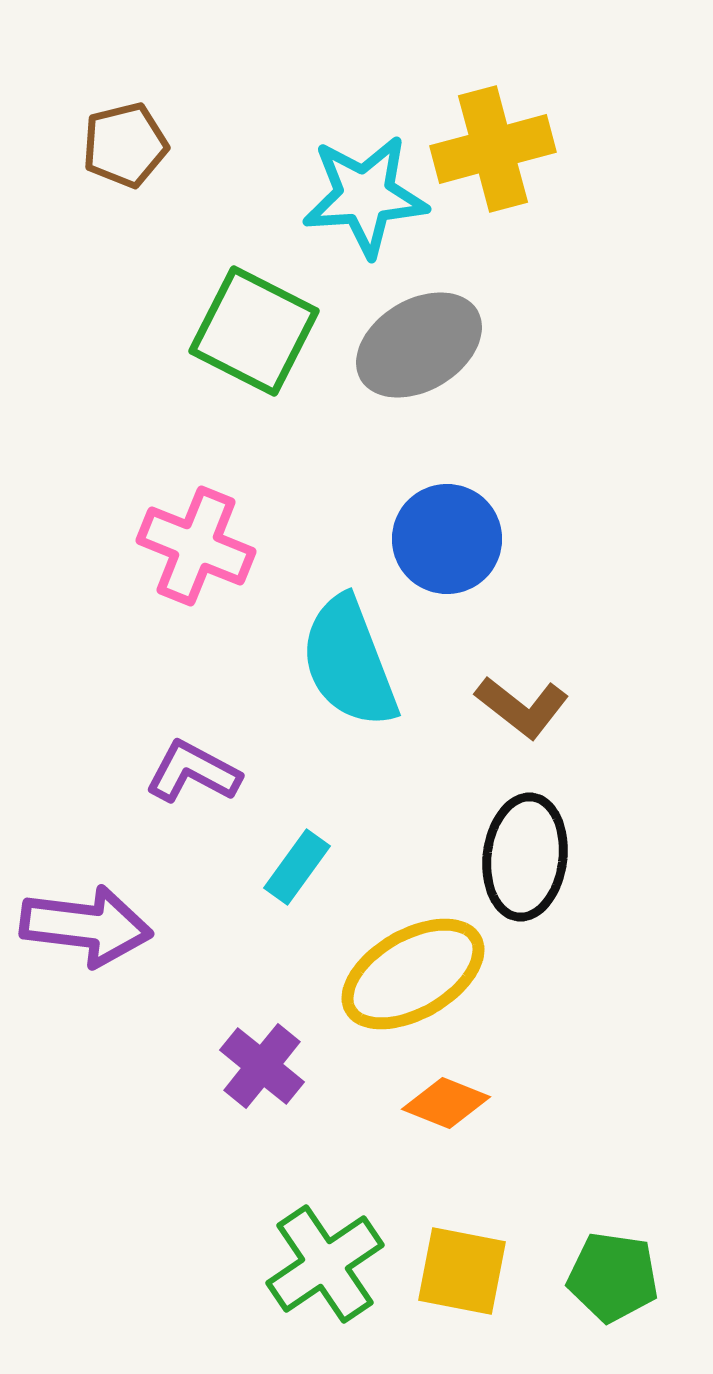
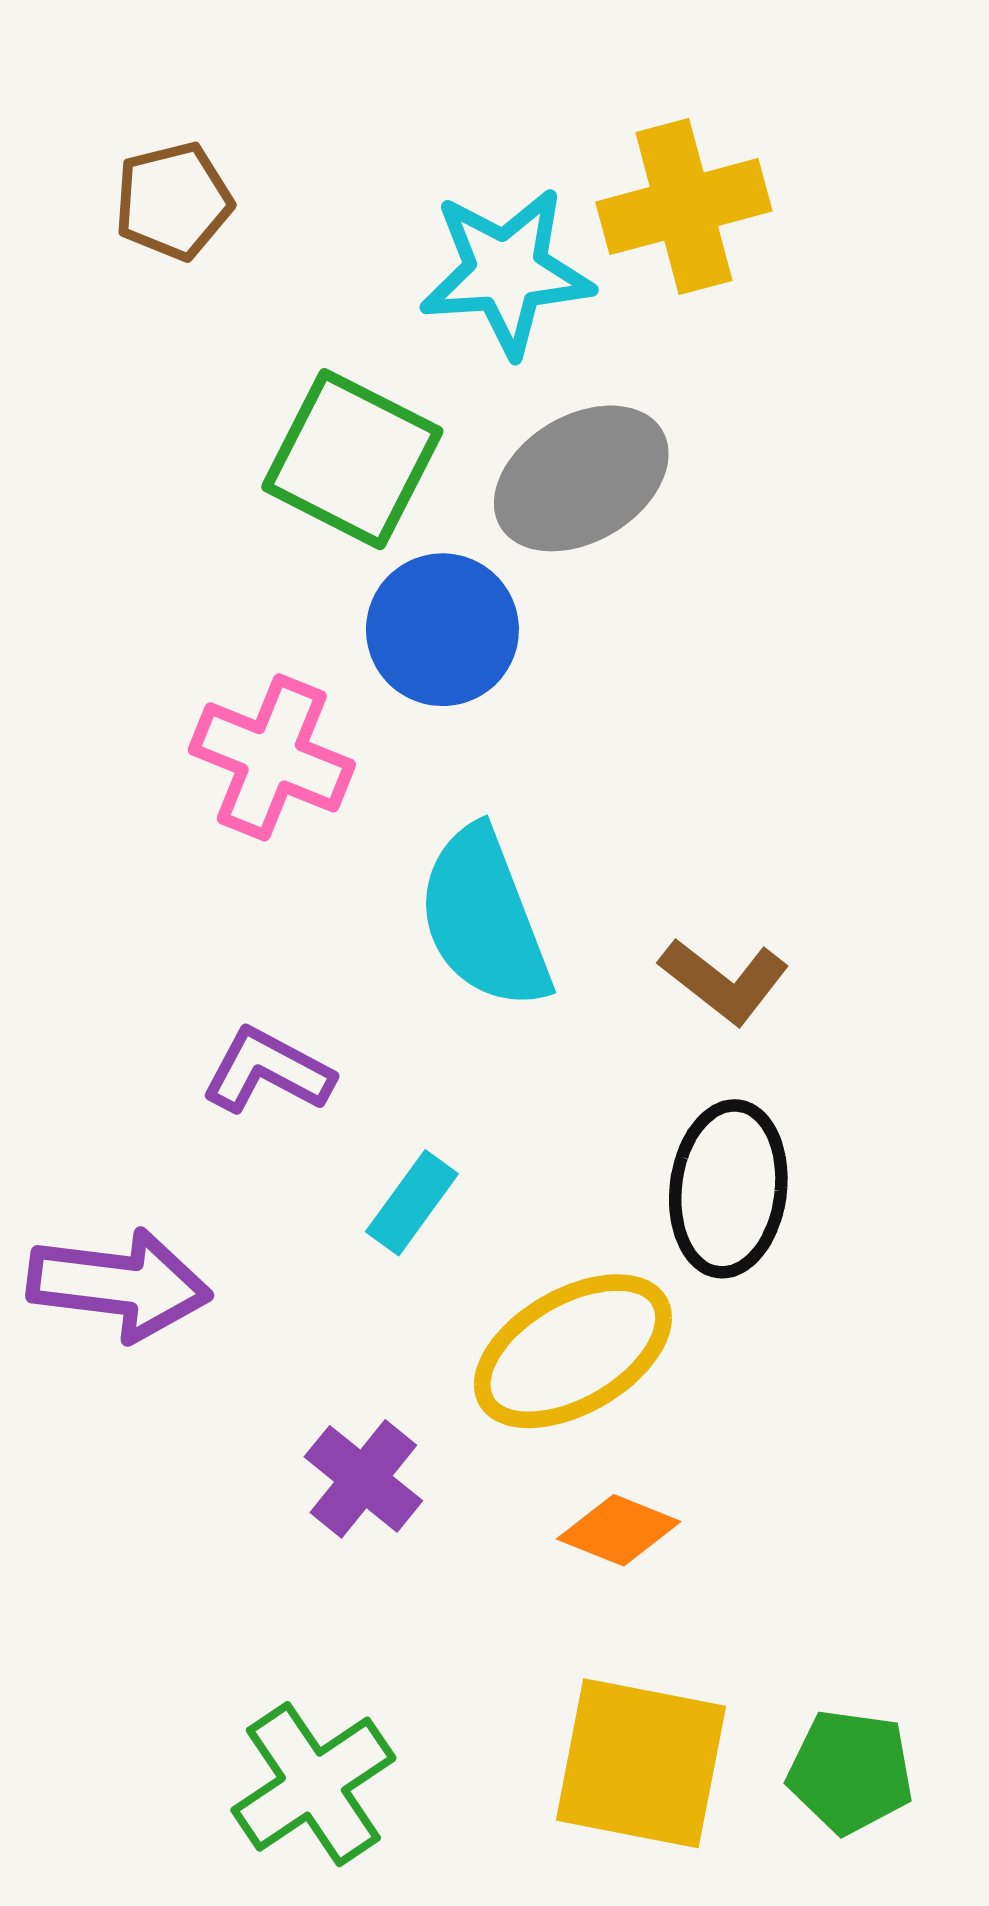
blue circle: (447, 539) -> (442, 630), moved
green cross: (325, 1264) -> (313, 1784), moved
yellow square: (462, 1271) -> (641, 1763), size x1.4

